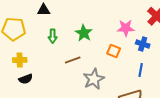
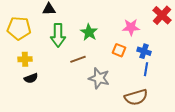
green arrow: (53, 36) -> (58, 35), size x1.6
blue cross: (143, 44) -> (144, 51), moved
gray star: (94, 79) -> (99, 78), turned -30

